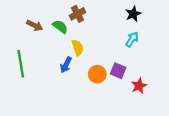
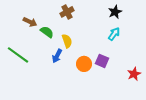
green semicircle: (60, 27) -> (47, 32), moved
green line: (21, 64) -> (18, 55), turned -45
red star: (139, 86) -> (134, 74), moved

